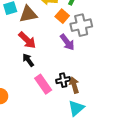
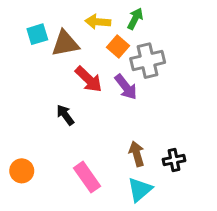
red arrow: (27, 40) -> (89, 79), moved
black cross: (63, 80) -> (174, 160), moved
pink rectangle: (43, 84) -> (87, 177), moved

